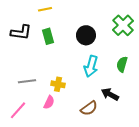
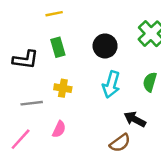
black L-shape: (21, 32) -> (26, 60), moved
yellow cross: (58, 84) -> (63, 88), moved
brown semicircle: (89, 108) -> (120, 143), moved

